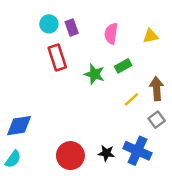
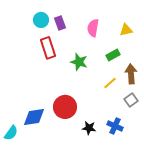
green rectangle: (123, 66) -> (113, 55), moved
blue diamond: (19, 126) -> (34, 117), moved
blue cross: (137, 151) -> (115, 126), size x0.7
red circle: (70, 156) -> (65, 107), moved

